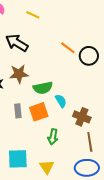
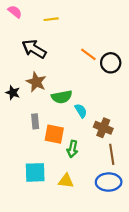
yellow line: (33, 15) -> (51, 19), turned -32
brown star: (19, 74) -> (36, 82), turned 30
orange square: (39, 112) -> (54, 134), moved, turned 30
yellow triangle: (47, 167) -> (66, 181), turned -49

